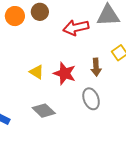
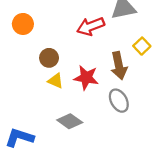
brown circle: (40, 12) -> (49, 58), moved
brown arrow: (96, 67) -> (119, 66), size x1.4

